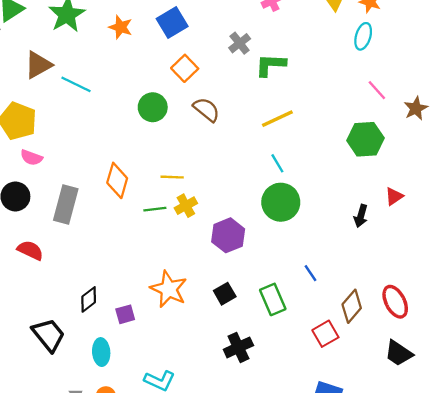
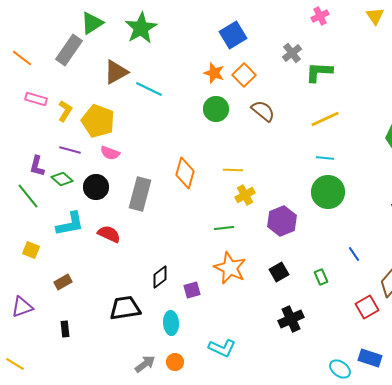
orange star: (121, 27) -> (214, 73), moved
cyan line: (277, 163) -> (325, 158), turned -54
green line: (155, 209) -> (224, 228), moved
green rectangle: (273, 299) -> (321, 277), size x0.6
black trapezoid: (49, 335) -> (125, 308), turned -60

